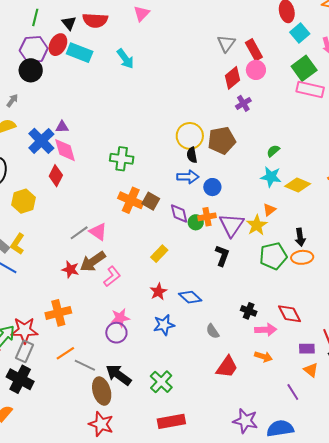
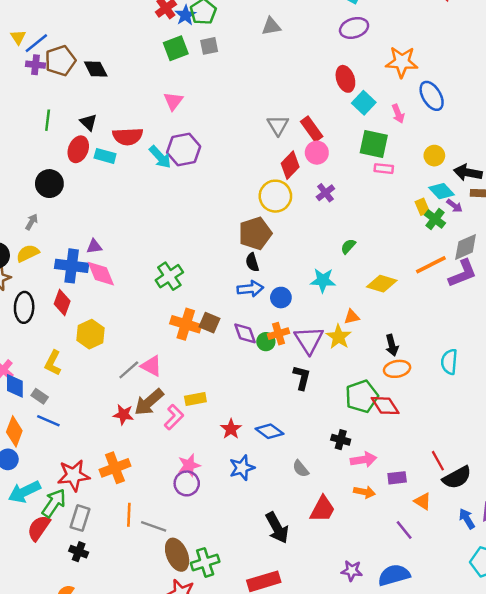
red semicircle: (95, 20) -> (128, 136), moved
purple hexagon: (34, 49) -> (184, 149), moved
cyan rectangle: (80, 53) -> (105, 156), size x0.7
green square: (304, 68) -> (374, 144), turned -35
pink rectangle: (310, 90) -> (384, 169), size x0.6
purple cross: (243, 103) -> (325, 193), moved
yellow circle: (190, 136) -> (275, 196), moved
brown pentagon: (222, 140) -> (255, 233), moved
blue cross: (41, 141) -> (72, 266), turned -32
green cross: (122, 159) -> (169, 276), turned -35
red diamond: (56, 176) -> (62, 302), moved
cyan star: (271, 177) -> (323, 280), moved
yellow hexagon: (24, 201) -> (91, 334), moved
orange triangle: (269, 210) -> (352, 317), turned 32
yellow L-shape: (18, 244) -> (53, 363), moved
yellow rectangle: (159, 254) -> (195, 399), moved, turned 42
green pentagon: (273, 256) -> (362, 396), moved
red diamond: (290, 314) -> (385, 406), moved
red star: (24, 330) -> (74, 475), moved
purple rectangle: (307, 349) -> (397, 478), moved
orange line: (65, 353) -> (129, 515), turned -48
black arrow: (118, 375) -> (277, 528), moved, turned -148
black cross: (20, 379) -> (79, 552), size x0.6
green cross: (161, 382) -> (205, 562), moved, turned 35
purple star: (245, 421) -> (352, 571), size x0.7

